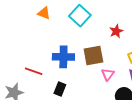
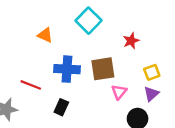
orange triangle: (44, 13) -> (45, 35), moved

